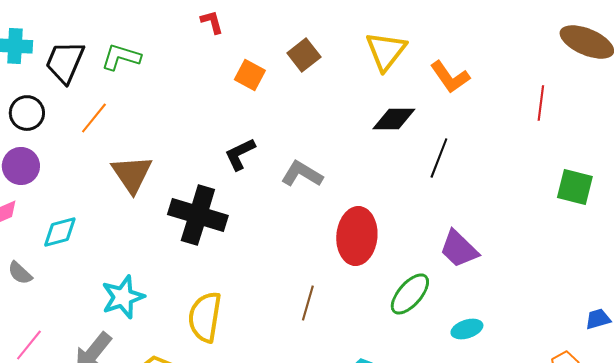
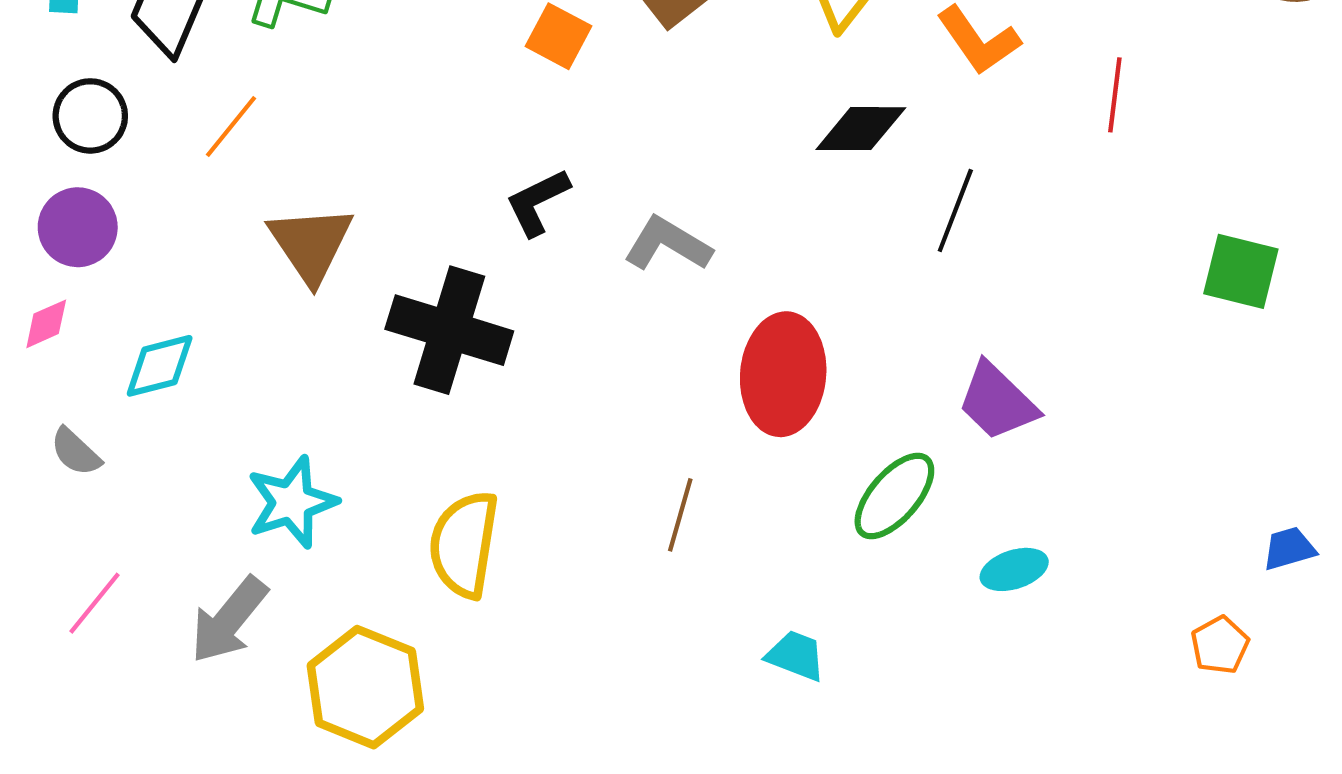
red line: (541, 103) -> (1115, 95), moved

